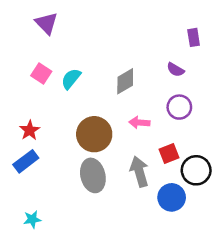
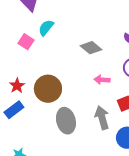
cyan semicircle: (71, 79) -> (46, 28), moved
gray diamond: (125, 81) -> (91, 48), turned 70
brown circle: (94, 134) -> (48, 89), moved

